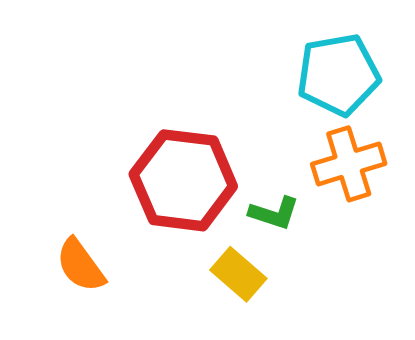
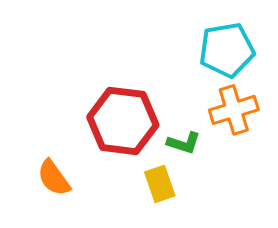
yellow rectangle: (238, 274) -> (160, 184), turned 30

